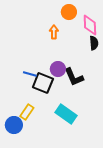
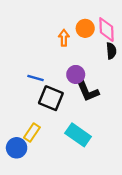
orange circle: (69, 12) -> (85, 28), moved
purple circle: (58, 69) -> (76, 74), moved
blue line: (30, 74) -> (35, 78), moved

